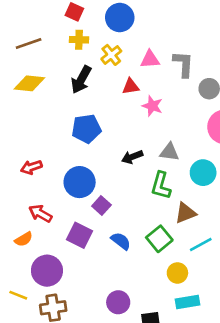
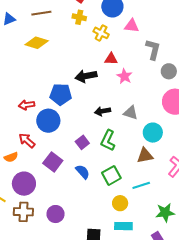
yellow cross: (111, 55) -> (101, 33), turned -35
pink triangle: (150, 59) -> (132, 26), moved
black arrow: (81, 80) -> (86, 76), moved, turned 40
blue pentagon: (86, 129) -> (61, 94), moved
blue circle: (80, 182) -> (48, 121), moved
green L-shape: (161, 186) -> (108, 140), moved
purple square: (101, 206) -> (82, 142), moved
brown triangle: (185, 213) -> (145, 156), moved
purple circle: (118, 302) -> (56, 214), moved

